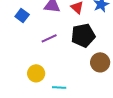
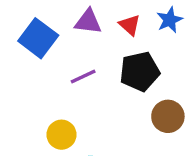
blue square: (22, 15) -> (38, 38), size x1.6

